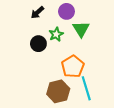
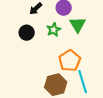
black circle: (38, 44) -> (27, 33), moved

